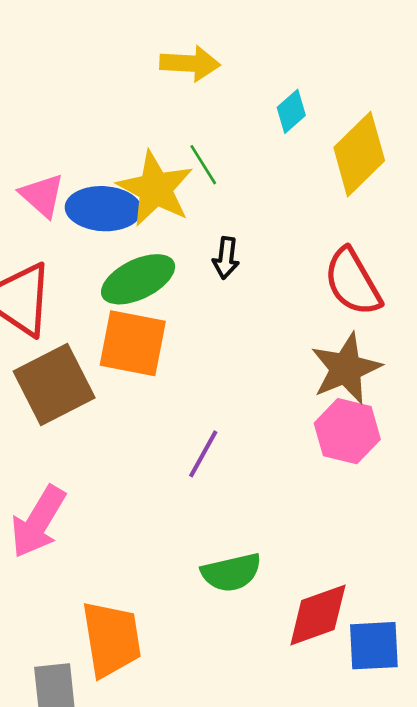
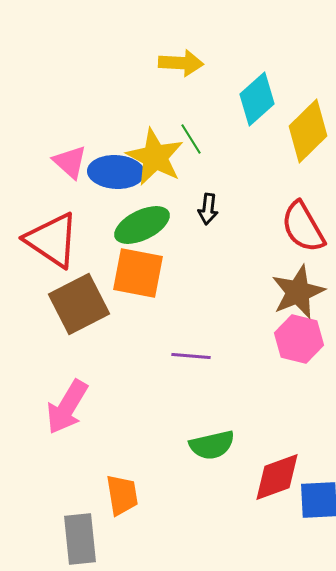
cyan diamond: (291, 111) -> (257, 99), size x1.6
purple line: (203, 454) -> (191, 356), turned 66
orange trapezoid: (111, 639) -> (122, 495), size x0.7

